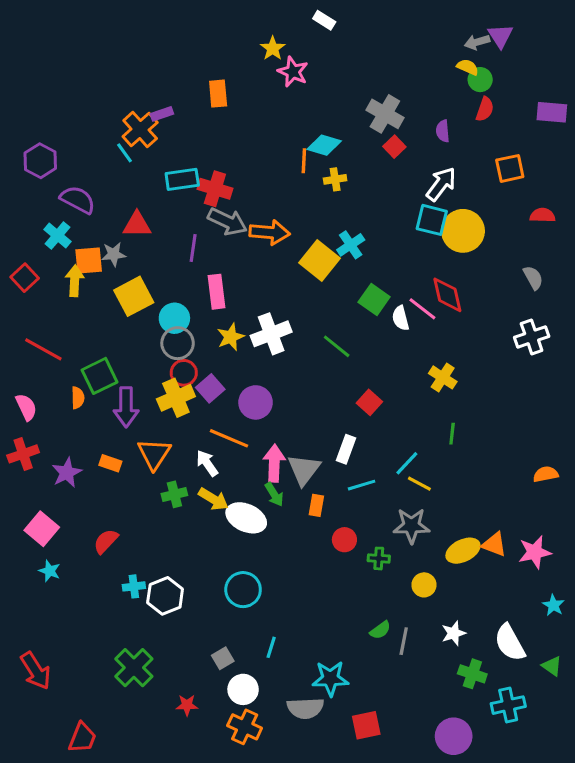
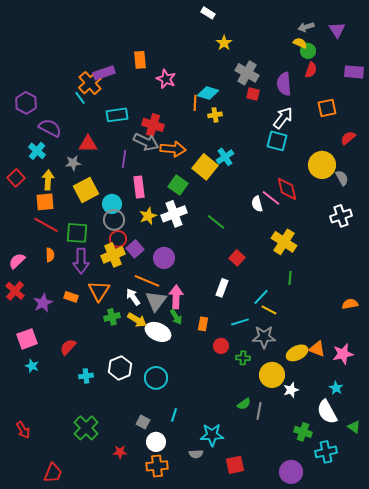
purple triangle: (500, 36) -> (337, 30), moved
yellow star: (273, 48) -> (224, 43), moved
pink star: (293, 72) -> (166, 79), moved
purple rectangle: (162, 114) -> (104, 73), size x1.5
purple semicircle: (443, 131) -> (284, 84), size x1.6
red square: (394, 147) -> (253, 94), turned -32
red cross: (215, 189) -> (153, 125), moved
red semicircle: (543, 215) -> (348, 138), turned -42
yellow circle: (463, 231) -> (322, 165), moved
orange square: (89, 260) -> (45, 202), moved
green square: (374, 299) -> (178, 185), moved
red line: (43, 349) -> (46, 225), moved
green square: (100, 376) -> (77, 233), moved, turned 30
yellow cross: (443, 377) -> (284, 242), size x1.4
pink semicircle: (26, 407) -> (17, 261), turned -108
red cross: (23, 454) -> (15, 291), turned -30
gray triangle: (304, 470) -> (156, 301), moved
cyan line: (362, 485) -> (240, 322), moved
pink square: (42, 529) -> (27, 339), turned 30
yellow circle: (424, 585) -> (272, 375), size x1.6
white hexagon: (165, 596) -> (120, 368), moved
cyan star: (553, 605) -> (336, 388), moved
white star: (454, 633) -> (291, 390), moved
gray square: (223, 658) -> (143, 422), turned -32
red arrow: (36, 671) -> (23, 430), size x0.7
gray semicircle: (305, 708) -> (196, 454), size x0.6
orange cross: (245, 727) -> (157, 466), turned -30

